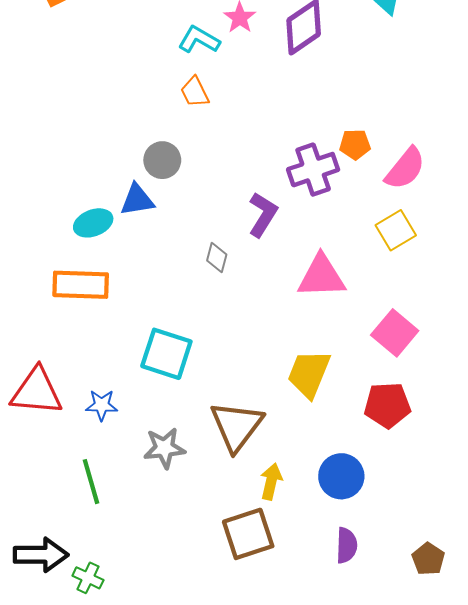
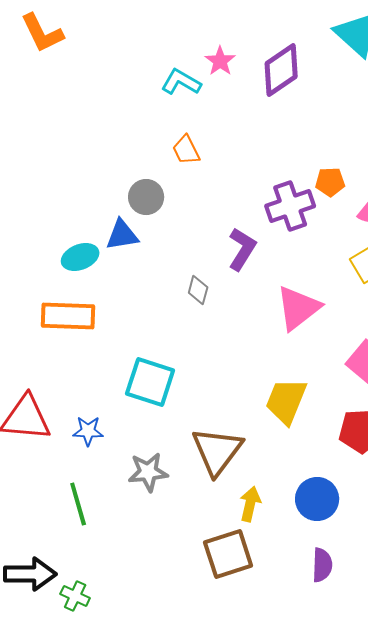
orange trapezoid: (195, 92) -> (186, 150), moved
pink triangle: (321, 276) -> (298, 308), turned -36

